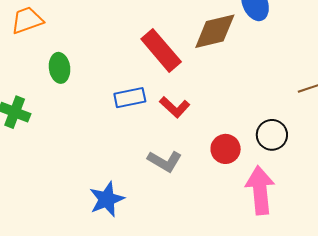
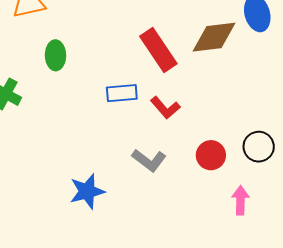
pink arrow: (260, 190) -> (240, 200), size x0.6

